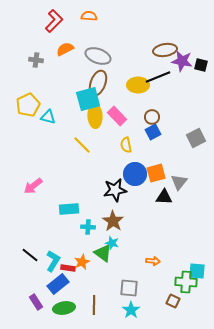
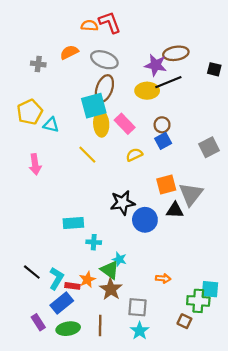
orange semicircle: (89, 16) -> (89, 26), moved
red L-shape: (54, 21) -> (110, 22), moved, turned -65
purple star: (182, 61) -> (156, 65), moved
yellow semicircle: (126, 145) -> (134, 155), turned 77
blue circle: (135, 174) -> (145, 220), moved
gray triangle: (179, 182) -> (191, 194), size x1.4
pink arrow: (33, 186) -> (35, 164), moved, turned -60
brown star: (113, 221) -> (111, 289), moved

